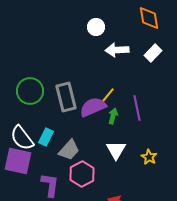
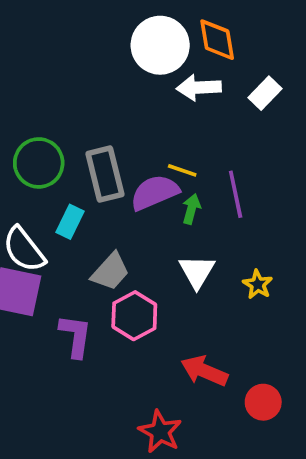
orange diamond: (149, 18) -> (217, 40), moved
white circle: (96, 27) -> (160, 45), size x1.8
yellow line: (108, 95) -> (182, 170), turned 70
cyan rectangle: (46, 137) -> (70, 222), moved

